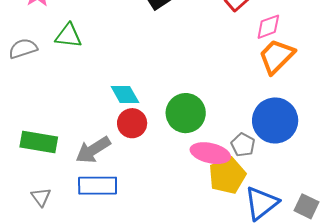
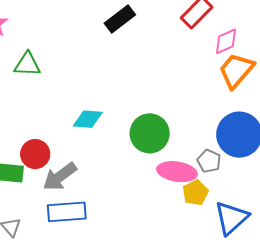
cyan diamond: (125, 94) -> (88, 119), turned -52
red circle: (132, 123) -> (35, 154), moved
yellow pentagon: (227, 175) -> (195, 193), size x0.7

